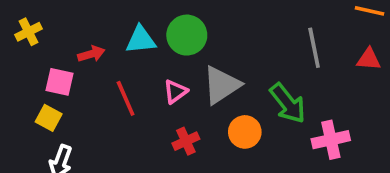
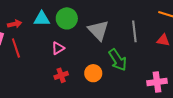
gray triangle: (221, 85) -> (98, 30), moved, turned -45
red line: (126, 98) -> (16, 48), moved
pink cross: (331, 140) -> (157, 82), moved

